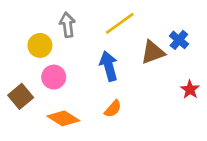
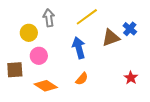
red star: (190, 89) -> (131, 78), moved
brown square: (21, 96) -> (15, 70), turned 36

